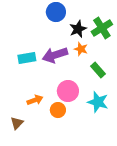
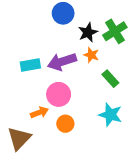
pink circle: (68, 91) -> (59, 94), moved
brown triangle: (17, 123) -> (19, 138), size x1.6

